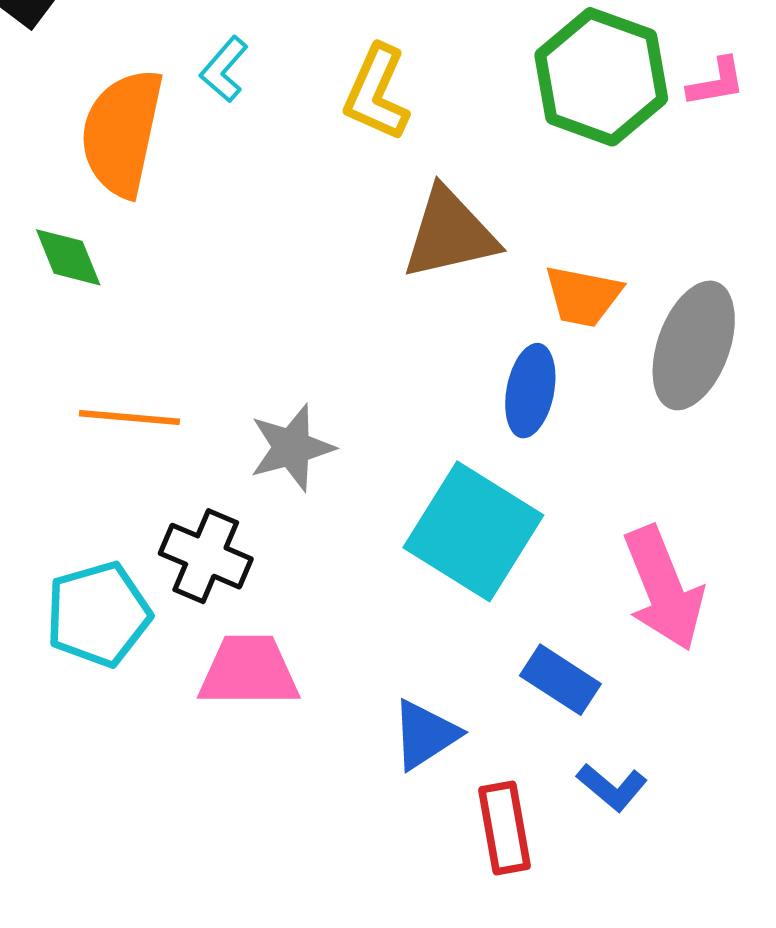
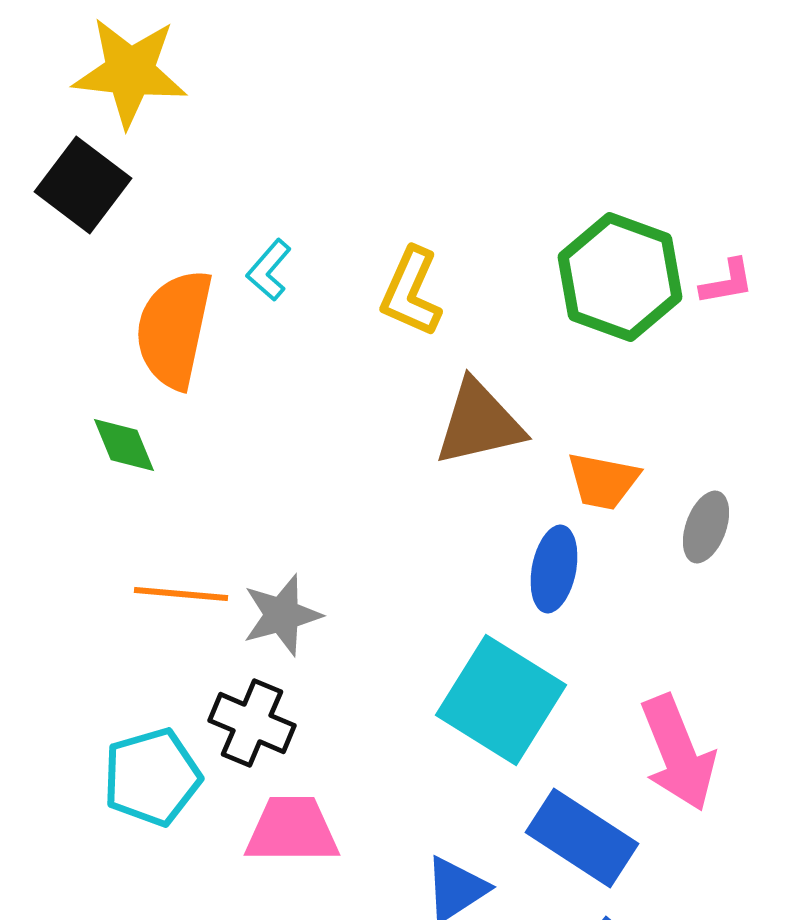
gray ellipse: (694, 345) -> (706, 527), size x0.6
gray star: (292, 448) -> (282, 615), moved
blue rectangle: (560, 680) -> (582, 838), size x1.5

